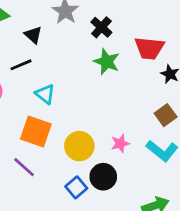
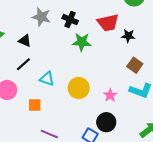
orange square: (36, 132) -> (35, 105), moved, size x0.6
yellow circle: (79, 146) -> (79, 88), moved

